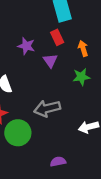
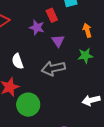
red rectangle: (57, 37) -> (52, 15), moved
gray arrow: (47, 108) -> (53, 68), moved

